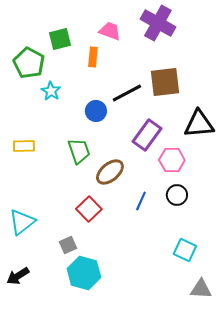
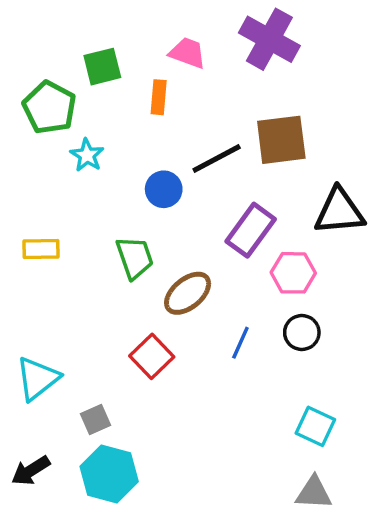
gray square: (68, 245) -> (95, 419), moved
cyan hexagon: (84, 273) -> (109, 474), moved
gray triangle: (201, 289) -> (314, 493), moved

